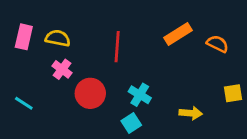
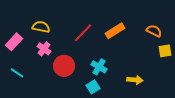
orange rectangle: (178, 34) -> (115, 31), moved
pink rectangle: (24, 37) -> (14, 42), moved, turned 30
red line: (117, 47) -> (83, 33), turned 40
yellow square: (233, 93) -> (165, 51), moved

